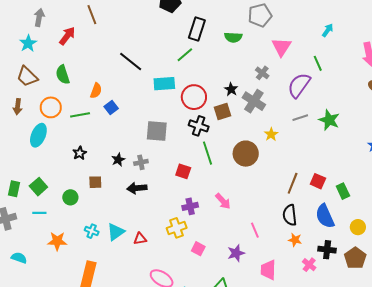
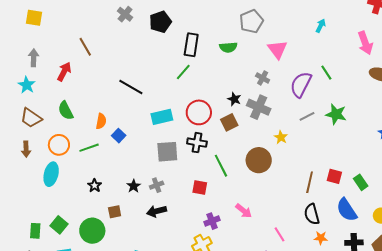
green line: (318, 63) -> (326, 73), moved
cyan rectangle: (164, 84) -> (162, 117), moved
black cross: (199, 126) -> (197, 143), moved
green circle: (70, 197) -> (92, 231), size x1.6

